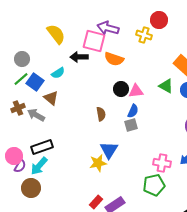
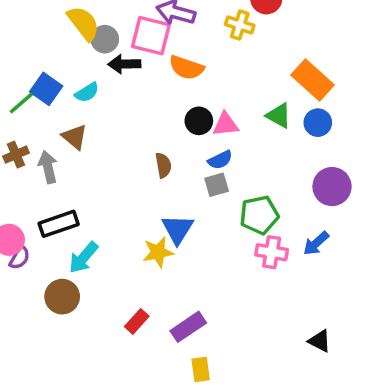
gray circle: (22, 59) -> (105, 39), moved
blue square: (35, 82) -> (46, 89), moved
blue semicircle: (133, 111) -> (220, 160), turned 40
gray arrow: (36, 115) -> (48, 167), turned 48
cyan arrow: (39, 166) -> (83, 258), moved
green pentagon: (154, 185) -> (259, 215), moved
brown circle: (31, 188) -> (62, 297), moved
red rectangle: (96, 202) -> (137, 321), moved

